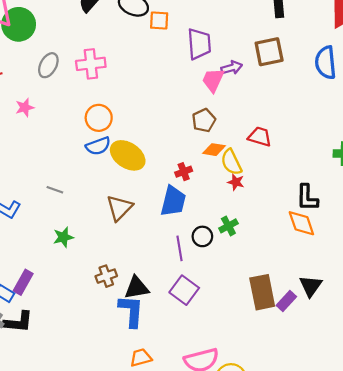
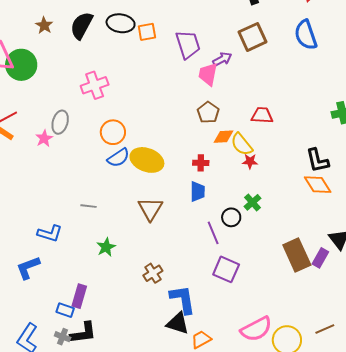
gray ellipse: (48, 65) -> (60, 122), moved
red cross: (184, 172) -> (201, 163), turned 35
blue trapezoid: (173, 201) -> (198, 192), size x0.7
black triangle: (137, 288) -> (178, 323), moved, turned 40

